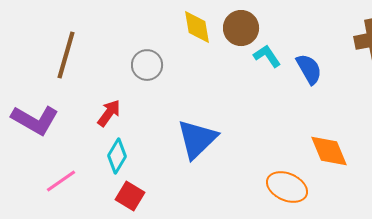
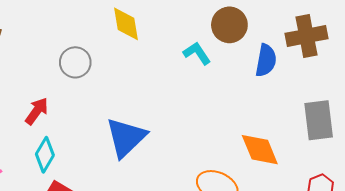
brown circle: (241, 28) -> (229, 25), moved
blue semicircle: (309, 69) -> (266, 60), moved, turned 40

